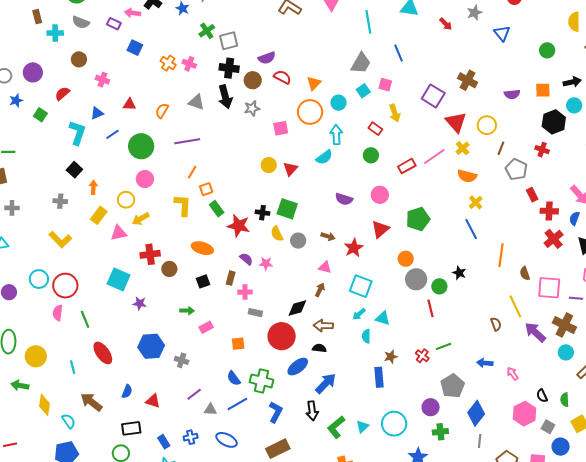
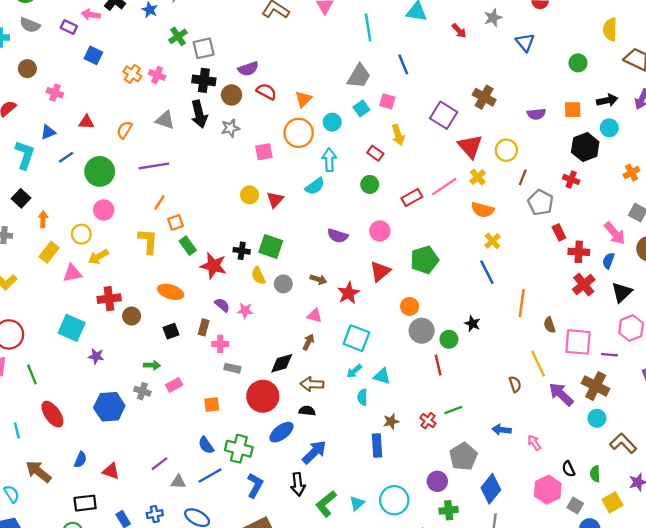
gray cross: (182, 360) -> (142, 391), moved

